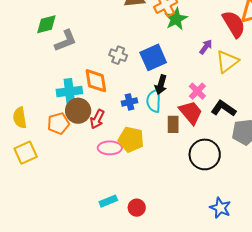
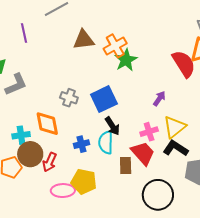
purple arrow: (206, 47) -> (159, 98), moved
yellow triangle: (227, 62) -> (175, 127), moved
black arrow: (161, 85) -> (112, 126), turned -48
pink cross: (197, 91) -> (149, 132), turned 30
cyan cross: (69, 92) -> (21, 135), size x0.7

